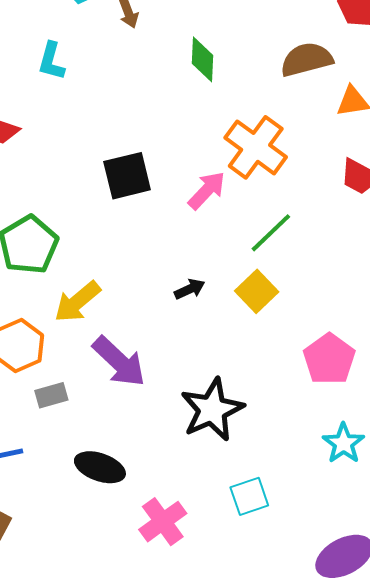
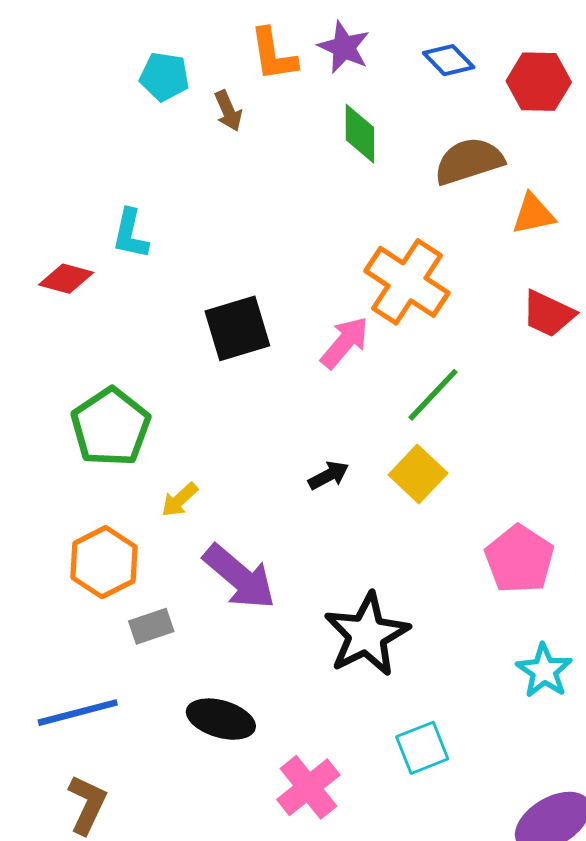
green diamond: (202, 59) -> (360, 134), moved
cyan L-shape: (51, 61) -> (130, 234), moved
yellow arrow: (77, 302) -> (180, 500), size x0.6

